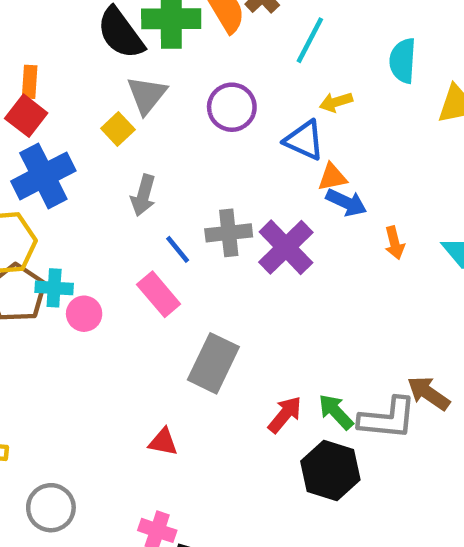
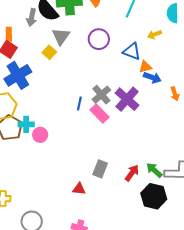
yellow arrow: (336, 102) -> (155, 35), moved
gray arrow: (143, 195) -> (32, 17), moved
gray cross: (229, 233) -> (101, 95), turned -30
blue line: (178, 249) -> (79, 104), turned 56
pink rectangle: (159, 294) -> (100, 114), moved
gray rectangle: (213, 363) -> (100, 169), moved, size x0.7

